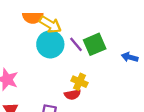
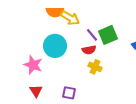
cyan circle: (50, 44) -> (55, 46), moved
red semicircle: (72, 95) -> (89, 50), moved

